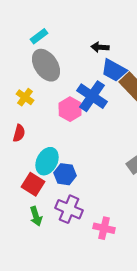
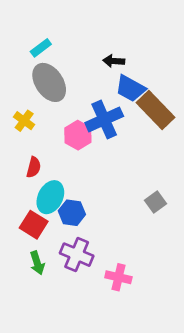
blue cross: (92, 96) -> (104, 120), turned 32
red semicircle: (19, 133) -> (34, 167), moved

